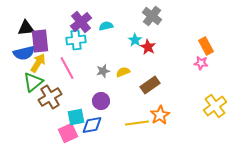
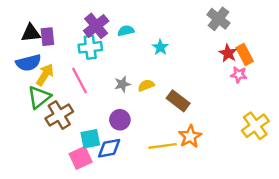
gray cross: (152, 16) -> (219, 19), moved
purple rectangle: (40, 41) -> (47, 37), moved, size x0.7
red star: (148, 47) -> (228, 53), moved
brown rectangle: (150, 85) -> (178, 101), turned 72

